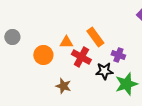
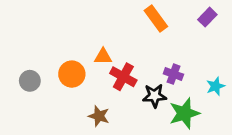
gray circle: (12, 37) -> (30, 81), moved
orange rectangle: (95, 37) -> (156, 18), moved

